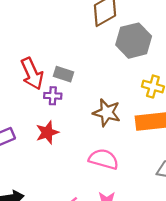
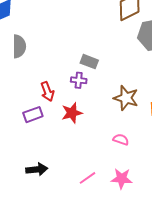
red arrow: (32, 74) -> (47, 92), moved, size x0.7
pink semicircle: (104, 159) -> (121, 139), size x0.6

